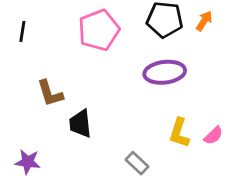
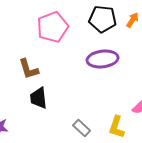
brown L-shape: (50, 93) -> (29, 69), moved
yellow L-shape: (179, 133) -> (117, 127), moved

